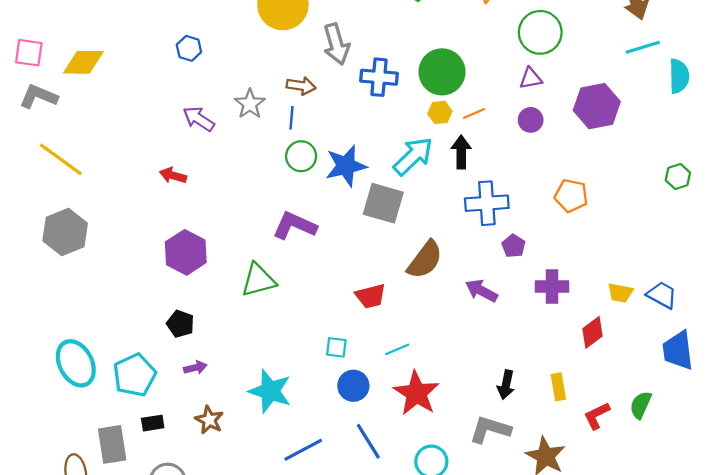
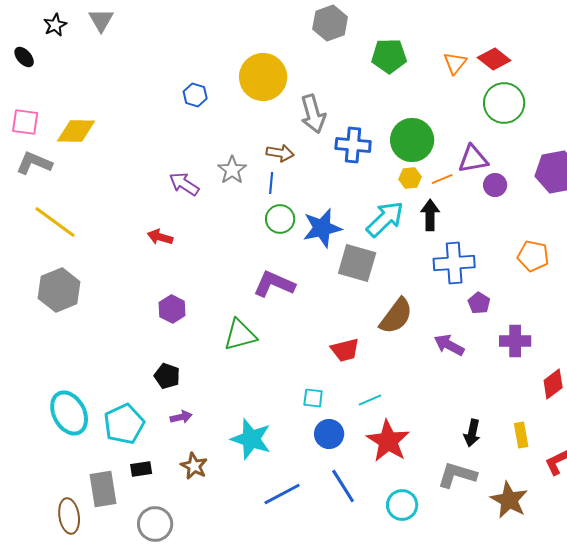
blue hexagon: (189, 48) -> (195, 95), moved
purple triangle: (531, 78) -> (473, 159), moved, size x1.4
purple hexagon: (186, 252) -> (172, 309), size x0.7

